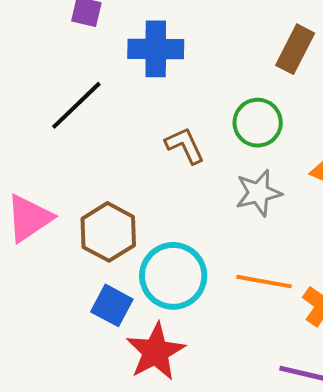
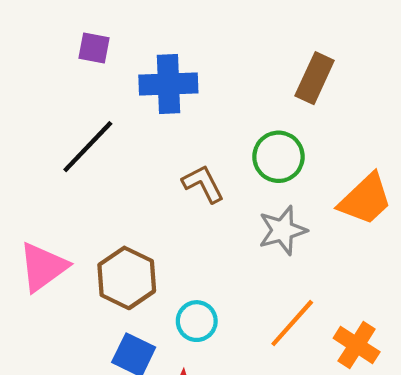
cyan circle: (173, 276) -> (197, 321), size x0.6
orange line: (264, 282) -> (292, 323), turned -56

